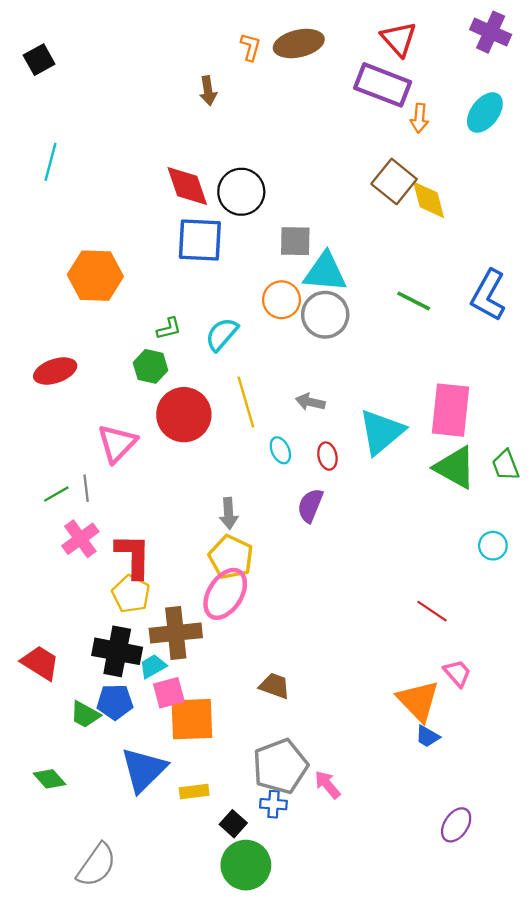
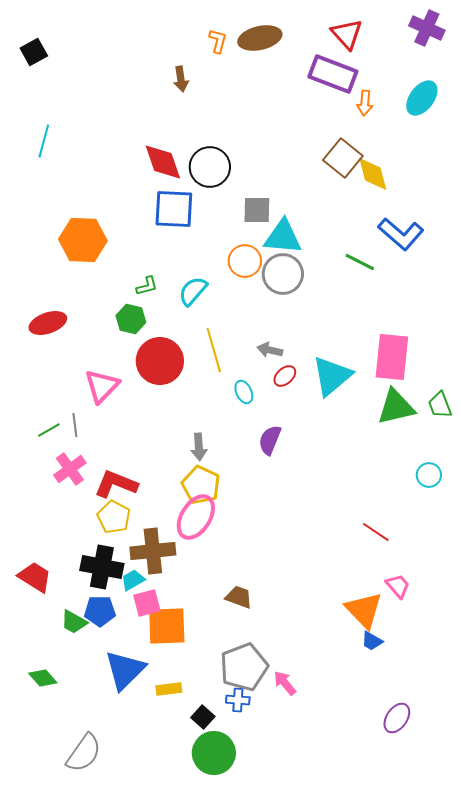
blue L-shape: (488, 295) -> (401, 234), moved, turned -78
red ellipse: (327, 456) -> (285, 376), moved, turned 60
green triangle: (455, 468) -> (396, 407), turned -42
red L-shape: (133, 556) -> (116, 484), turned -69

